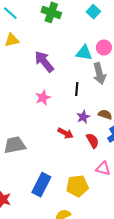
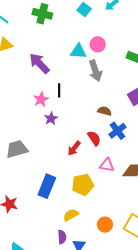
black line: (77, 89) -> (59, 90), moved
purple star: (83, 117) -> (51, 118), moved
red arrow: (65, 133) -> (74, 148), moved, turned 105

